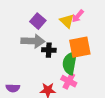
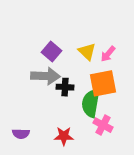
pink arrow: (78, 16) -> (108, 54), moved
pink cross: (69, 81) -> (103, 125), moved

